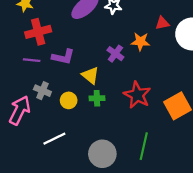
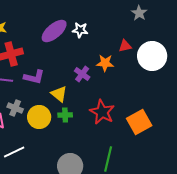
yellow circle: (69, 100) -> (39, 117), size x1.5
white line: (54, 139) -> (14, 152), moved

